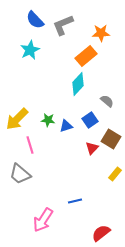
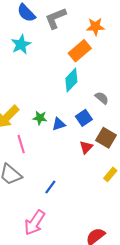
blue line: (75, 201) -> (50, 187), moved, turned -40

